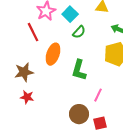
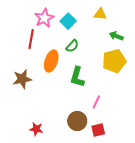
red line: (33, 32) -> (31, 39), turned 36
green semicircle: (79, 32) -> (72, 46), moved
red star: (27, 97) -> (36, 129), moved

